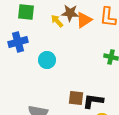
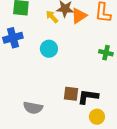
cyan circle: (47, 60) -> (49, 49), moved

